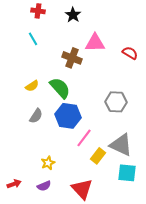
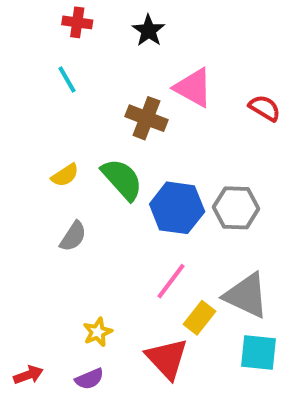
pink triangle: (95, 43) -> (193, 88), turned 30
blue hexagon: (68, 116) -> (177, 208), moved
red triangle: (82, 189) -> (167, 359), moved

